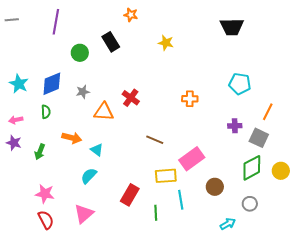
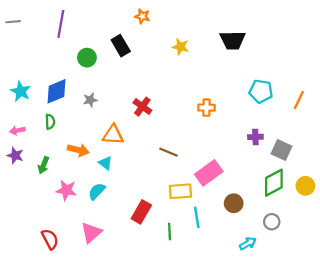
black trapezoid: (232, 27) -> (233, 40), moved
orange triangle: (104, 112) -> (113, 135), moved
orange line: (268, 112) -> (299, 100), moved
pink star: (45, 194) -> (66, 190), moved

